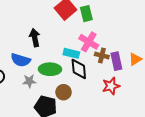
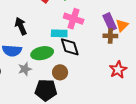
brown cross: (102, 55) -> (110, 36), moved
purple rectangle: (116, 61) -> (110, 22), moved
red star: (111, 86) -> (118, 70), moved

